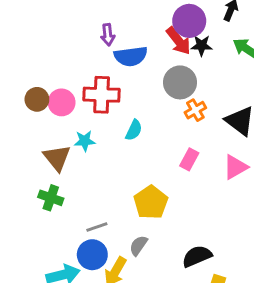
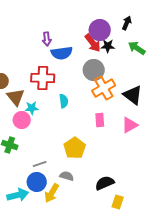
pink circle: (62, 102) -> (22, 120), moved
orange cross: (195, 110) -> (104, 88), size x1.6
cyan semicircle: (134, 130) -> (64, 101), turned -32
brown triangle: (57, 158) -> (16, 97), moved
pink rectangle: (189, 159) -> (100, 120), turned -32
gray semicircle: (138, 245) -> (67, 176), turned 72

